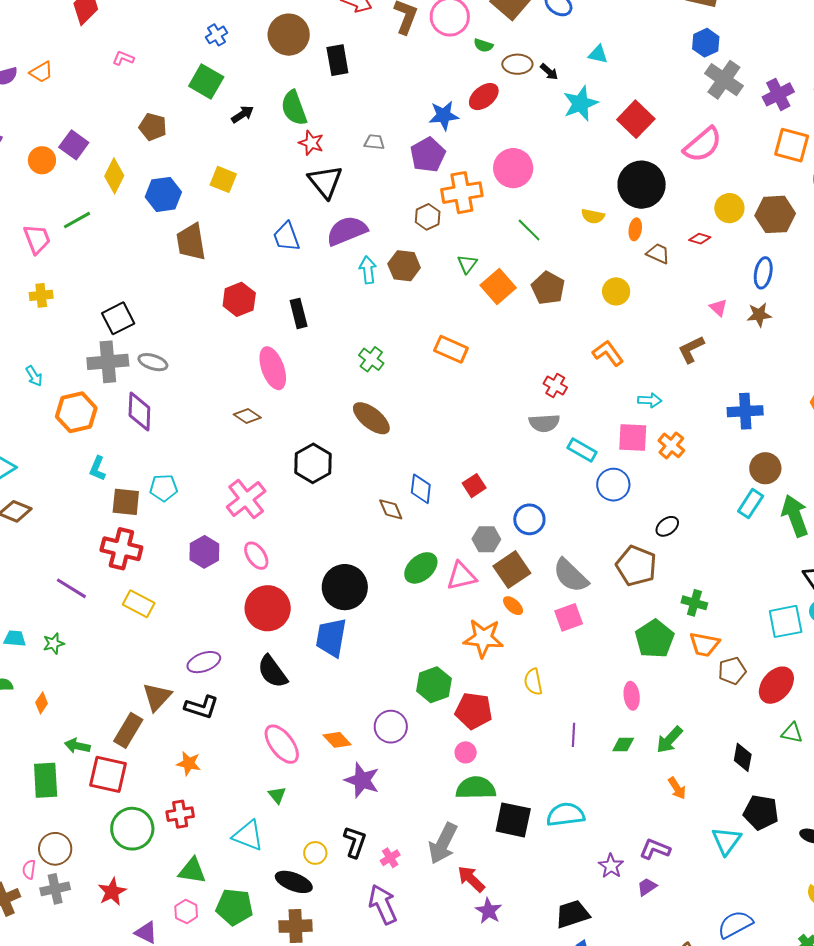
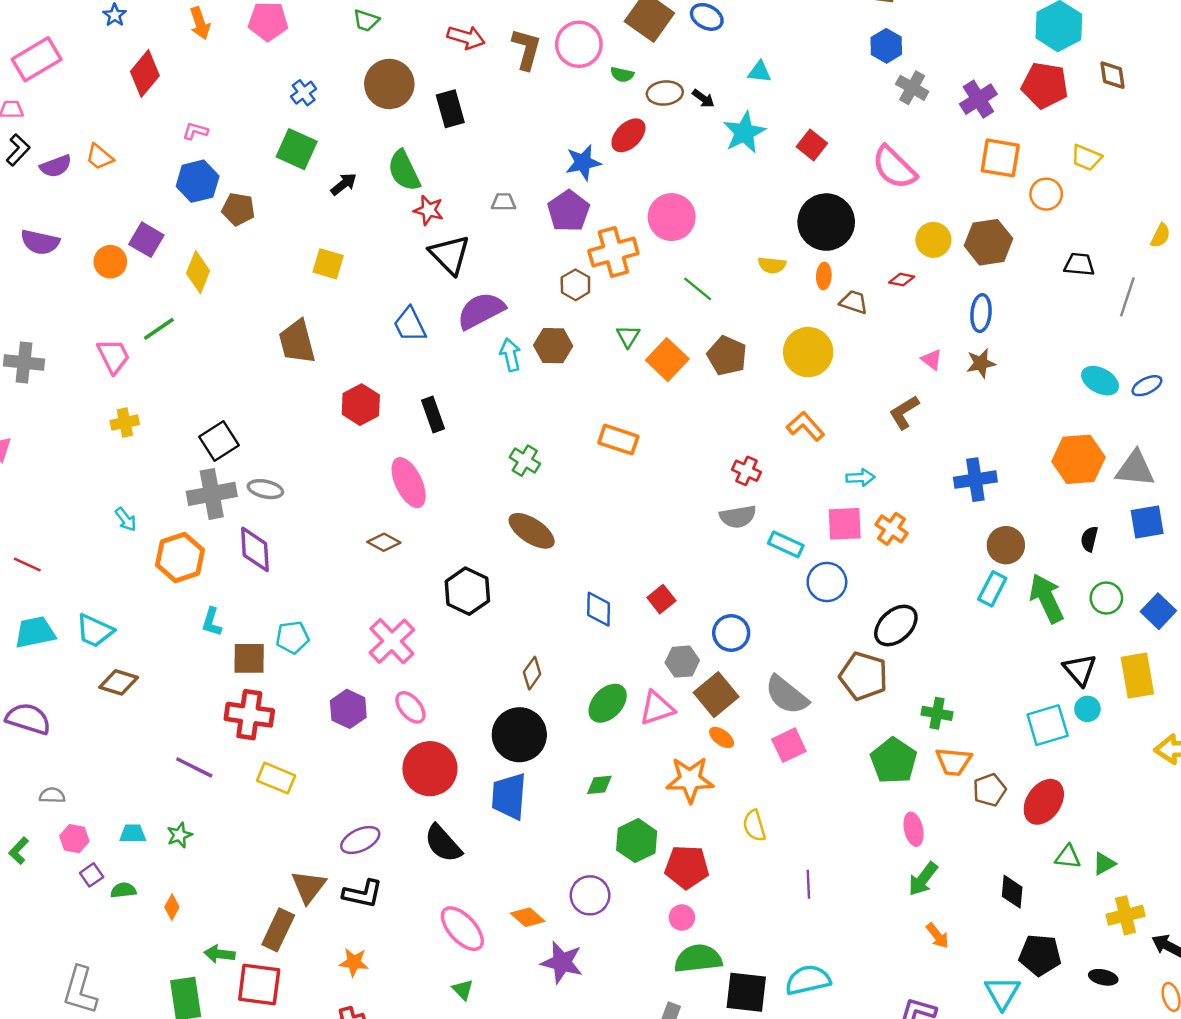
orange trapezoid: (41, 72) -> (100, 157), turned 75
gray cross: (724, 80) -> (912, 88), size x0.7
red square: (636, 119) -> (812, 145), size x0.7
pink semicircle: (703, 145) -> (894, 168), turned 90
blue hexagon: (163, 194) -> (198, 181), moved
yellow circle: (616, 291) -> (808, 352), size x1.5
brown diamond: (391, 509) -> (532, 673), moved, turned 64
black ellipse: (667, 526) -> (896, 626), size x1.6
pink ellipse: (632, 696) -> (914, 829), moved
green diamond: (623, 744) -> (599, 785), moved

